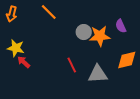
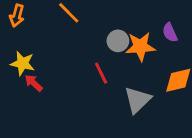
red line: (72, 65) -> (101, 73), moved
gray triangle: (98, 74) -> (138, 100), turned -40

